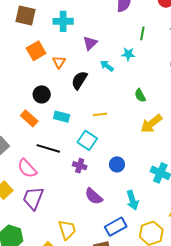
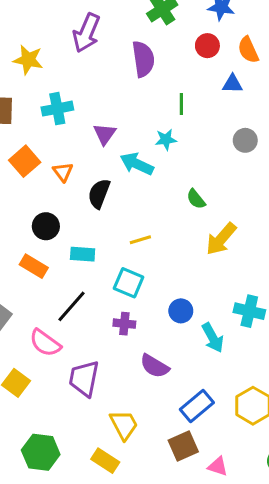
cyan arrow: (107, 66) -> (137, 164), size x1.5
black line: (48, 148) -> (72, 306), turned -55
purple trapezoid: (33, 198) -> (84, 378), moved
cyan arrow: (132, 200) -> (213, 338), moved

